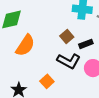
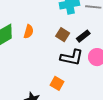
orange semicircle: (25, 45) -> (29, 32), moved, size x0.6

